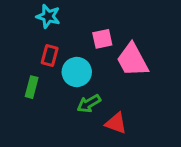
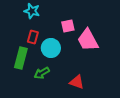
green rectangle: (32, 87) -> (21, 58), size x1.5
green arrow: (89, 104) -> (42, 73), moved

